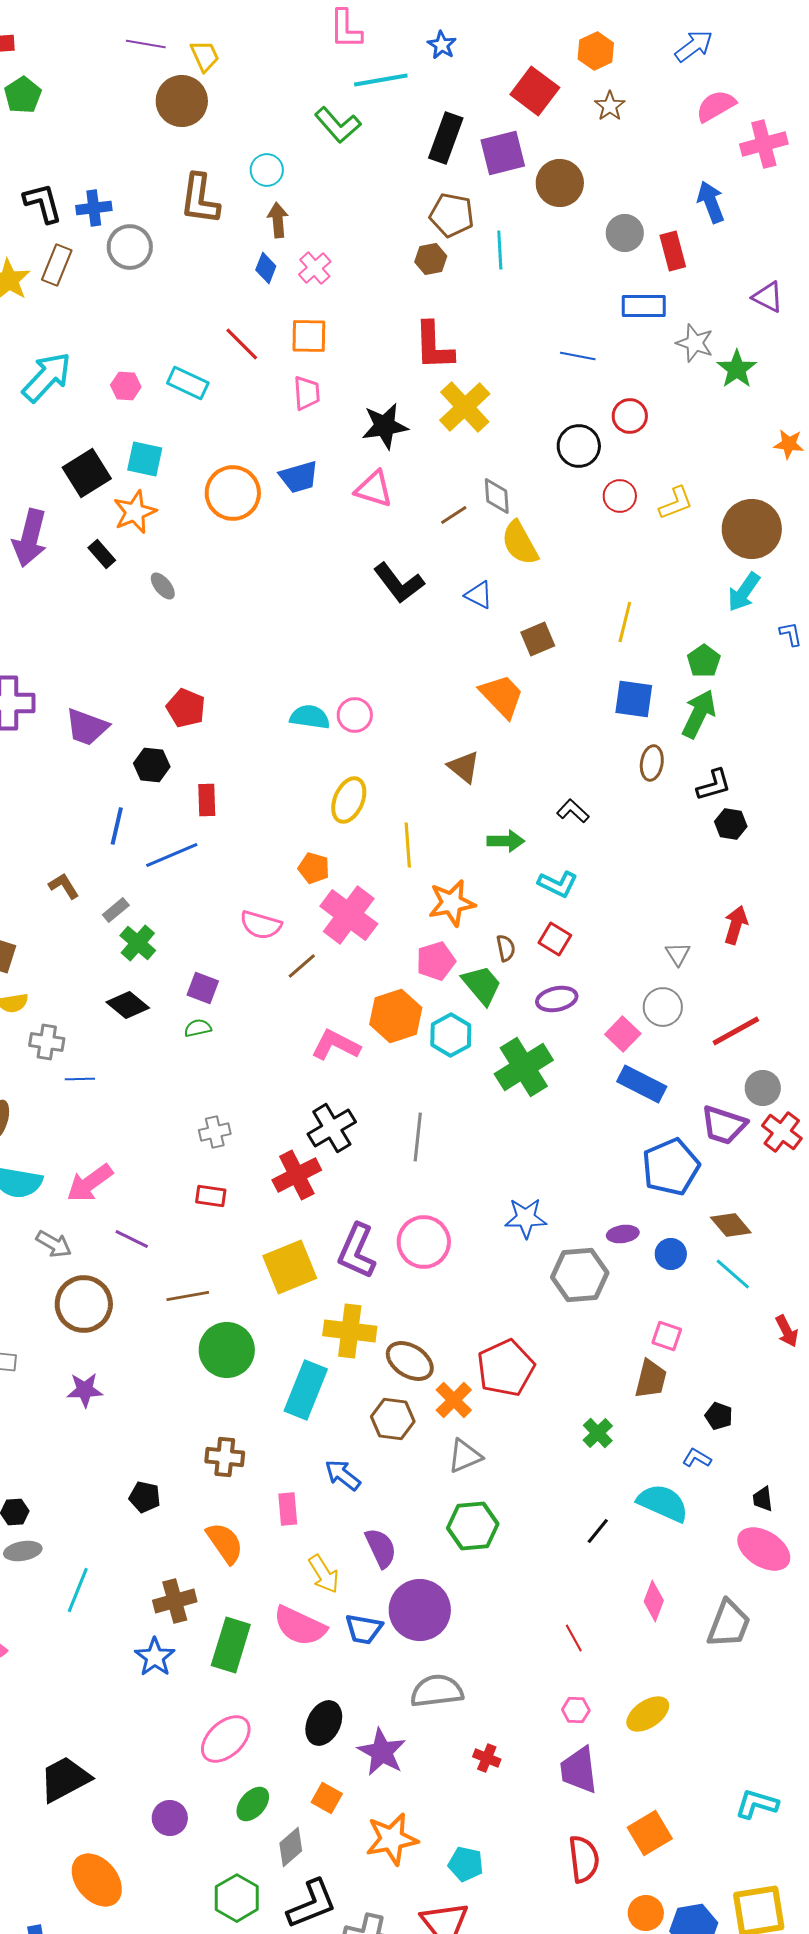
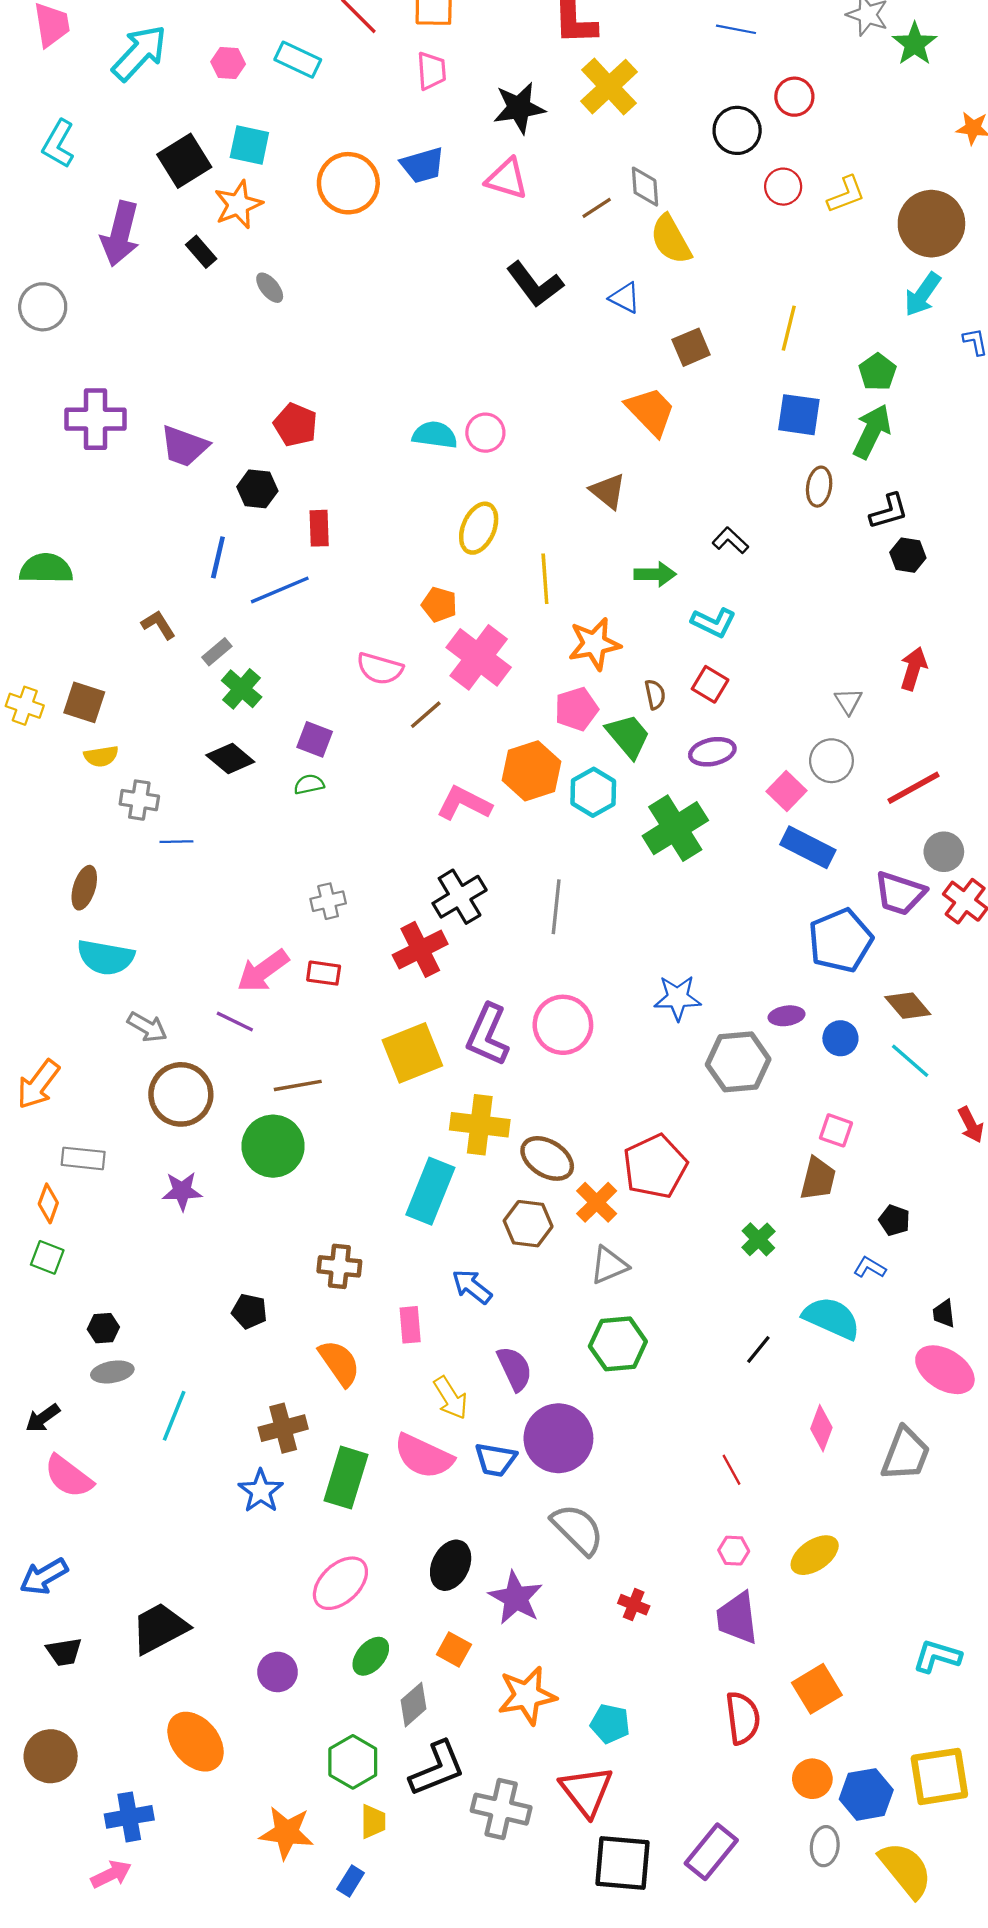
pink arrow: (90, 1183) -> (263, 971), moved
green circle: (227, 1350) -> (273, 1146), moved
gray semicircle: (437, 1691) -> (578, 1529), turned 52

